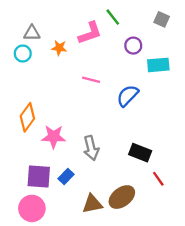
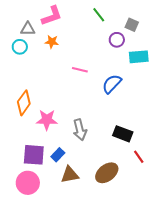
gray square: (162, 19) -> (132, 25), moved
pink L-shape: (90, 33) -> (52, 16), moved
brown triangle: (92, 204) -> (70, 175), moved

